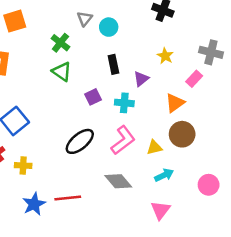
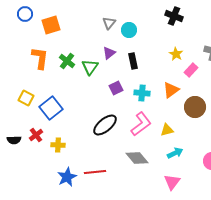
green cross: (60, 43) -> (67, 61), moved
green triangle: (62, 72) -> (90, 67), turned 30
purple triangle: (141, 79) -> (109, 53), moved
pink rectangle: (194, 79) -> (191, 70), moved
orange triangle: (175, 103) -> (171, 90), moved
brown circle: (182, 134) -> (195, 107), moved

